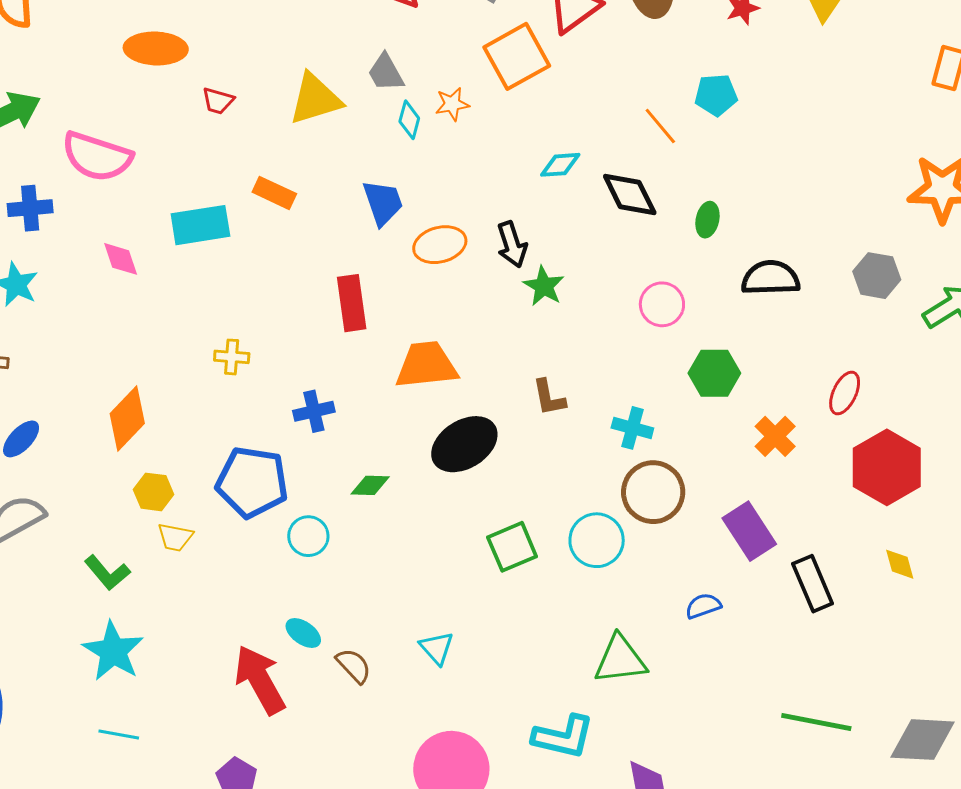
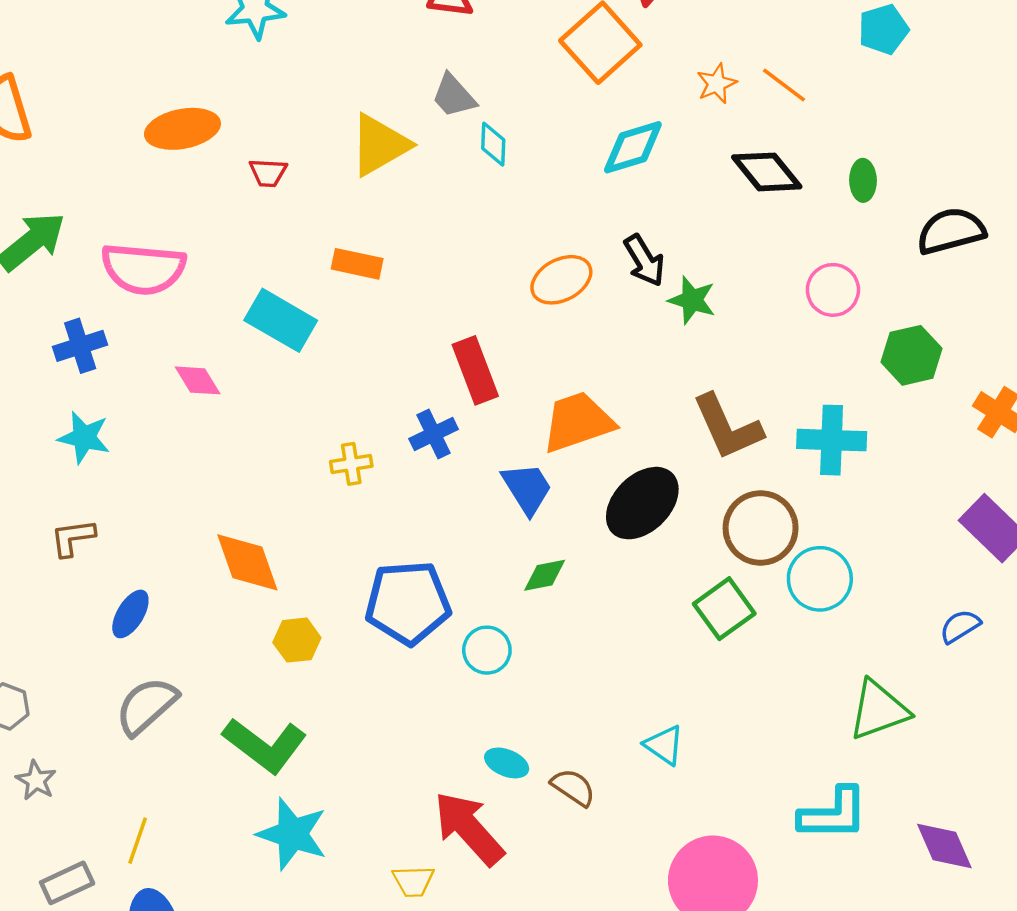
cyan pentagon: (716, 95) -> (883, 29), moved
orange star: (452, 104) -> (717, 84), moved
cyan diamond: (560, 165) -> (633, 147), moved, size x1.4
blue trapezoid: (383, 203) -> (527, 488), moved
cyan rectangle: (200, 225) -> (281, 320), turned 52
brown L-shape: (549, 398) -> (727, 427), size x1.6
blue cross: (314, 411) -> (434, 434), moved
orange diamond: (127, 419) -> (247, 562), turned -50
cyan cross: (632, 428) -> (832, 440), size x1.4
brown circle: (653, 492) -> (761, 528), moved
yellow trapezoid: (175, 537) -> (413, 881), moved
green L-shape: (107, 573) -> (265, 745), size x1.5

